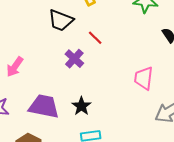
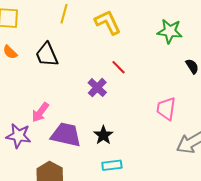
black trapezoid: (61, 20) -> (47, 55), moved, turned 44
pink arrow: (15, 67) -> (40, 112), moved

